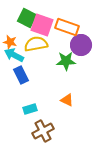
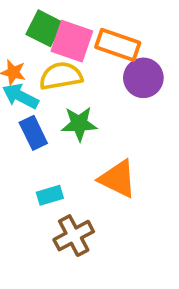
green star: (66, 61) -> (79, 124), moved
orange triangle: (67, 100) -> (118, 179), size x1.6

